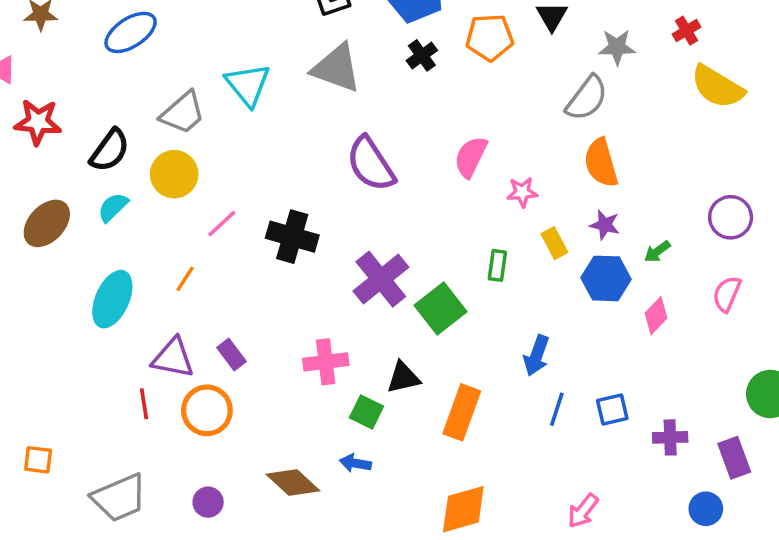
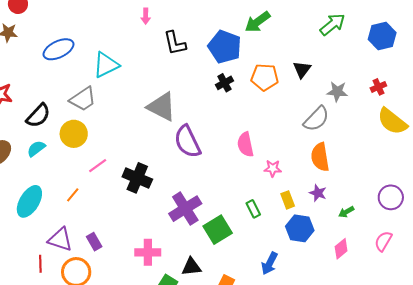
gray triangle: (336, 68) -> (162, 107), moved
cyan triangle: (248, 85) -> (106, 65), moved, turned 36
pink semicircle: (471, 157) -> (245, 145), turned -45
green rectangle: (497, 265) -> (253, 209), turned -42
blue hexagon: (606, 278) -> (300, 228), moved

